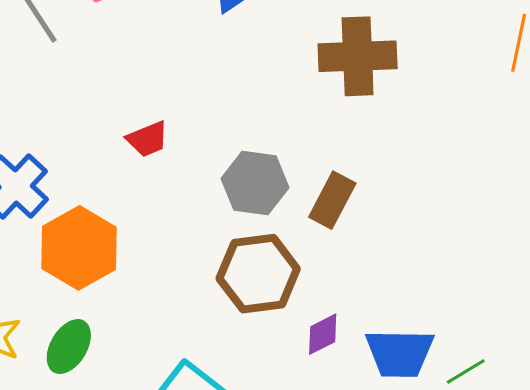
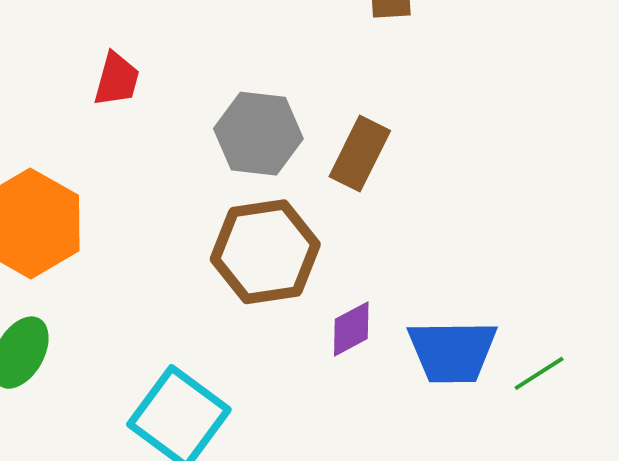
red trapezoid: (147, 139) -> (117, 79), turned -51

